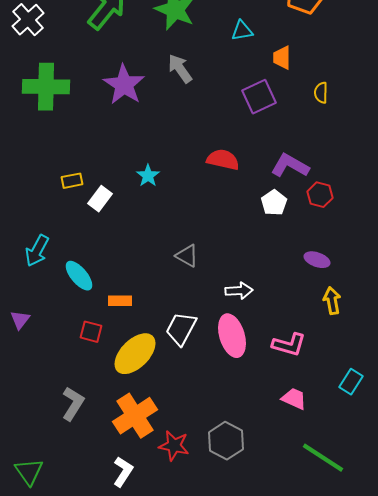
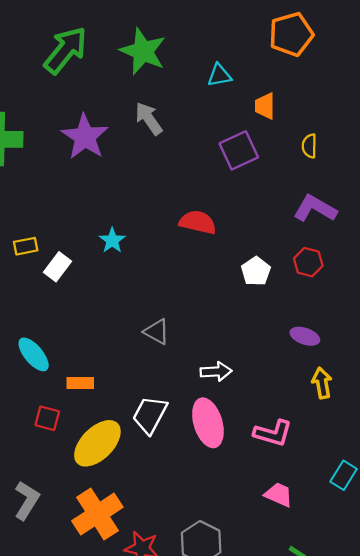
purple L-shape: (290, 166) -> (315, 209), moved

